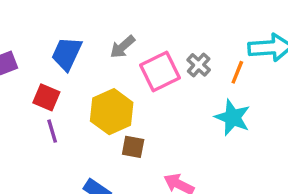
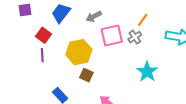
orange line: (237, 72) -> (143, 20), moved

